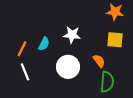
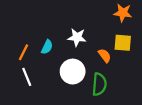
orange semicircle: (99, 61) -> (105, 56), moved
green semicircle: (107, 82) -> (99, 84), moved

